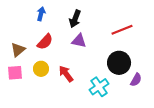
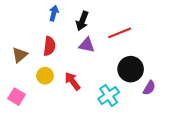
blue arrow: (41, 14) -> (54, 13), moved
red line: (122, 30) -> (120, 33), moved
red semicircle: (45, 42) -> (49, 46), turned -36
pink square: (15, 73) -> (16, 97), moved, turned 35

